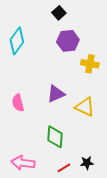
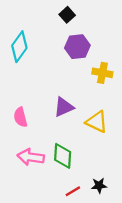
pink arrow: (23, 163) -> (31, 157), moved

